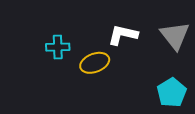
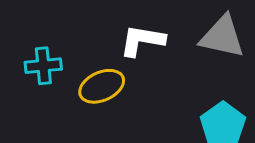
gray triangle: (175, 36) -> (222, 37), turned -36

